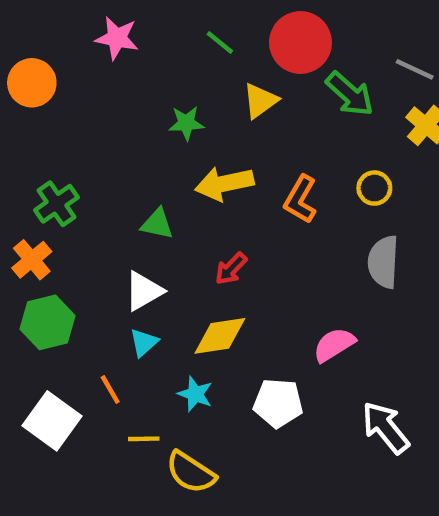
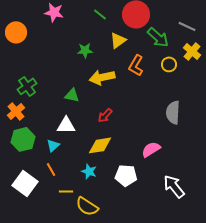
yellow circle: (374, 188) -> (169, 64), moved
orange L-shape: (300, 199) -> (136, 65), moved
white triangle: (144, 291) -> (66, 125), turned 30
cyan triangle: (144, 343) -> (53, 145), moved

